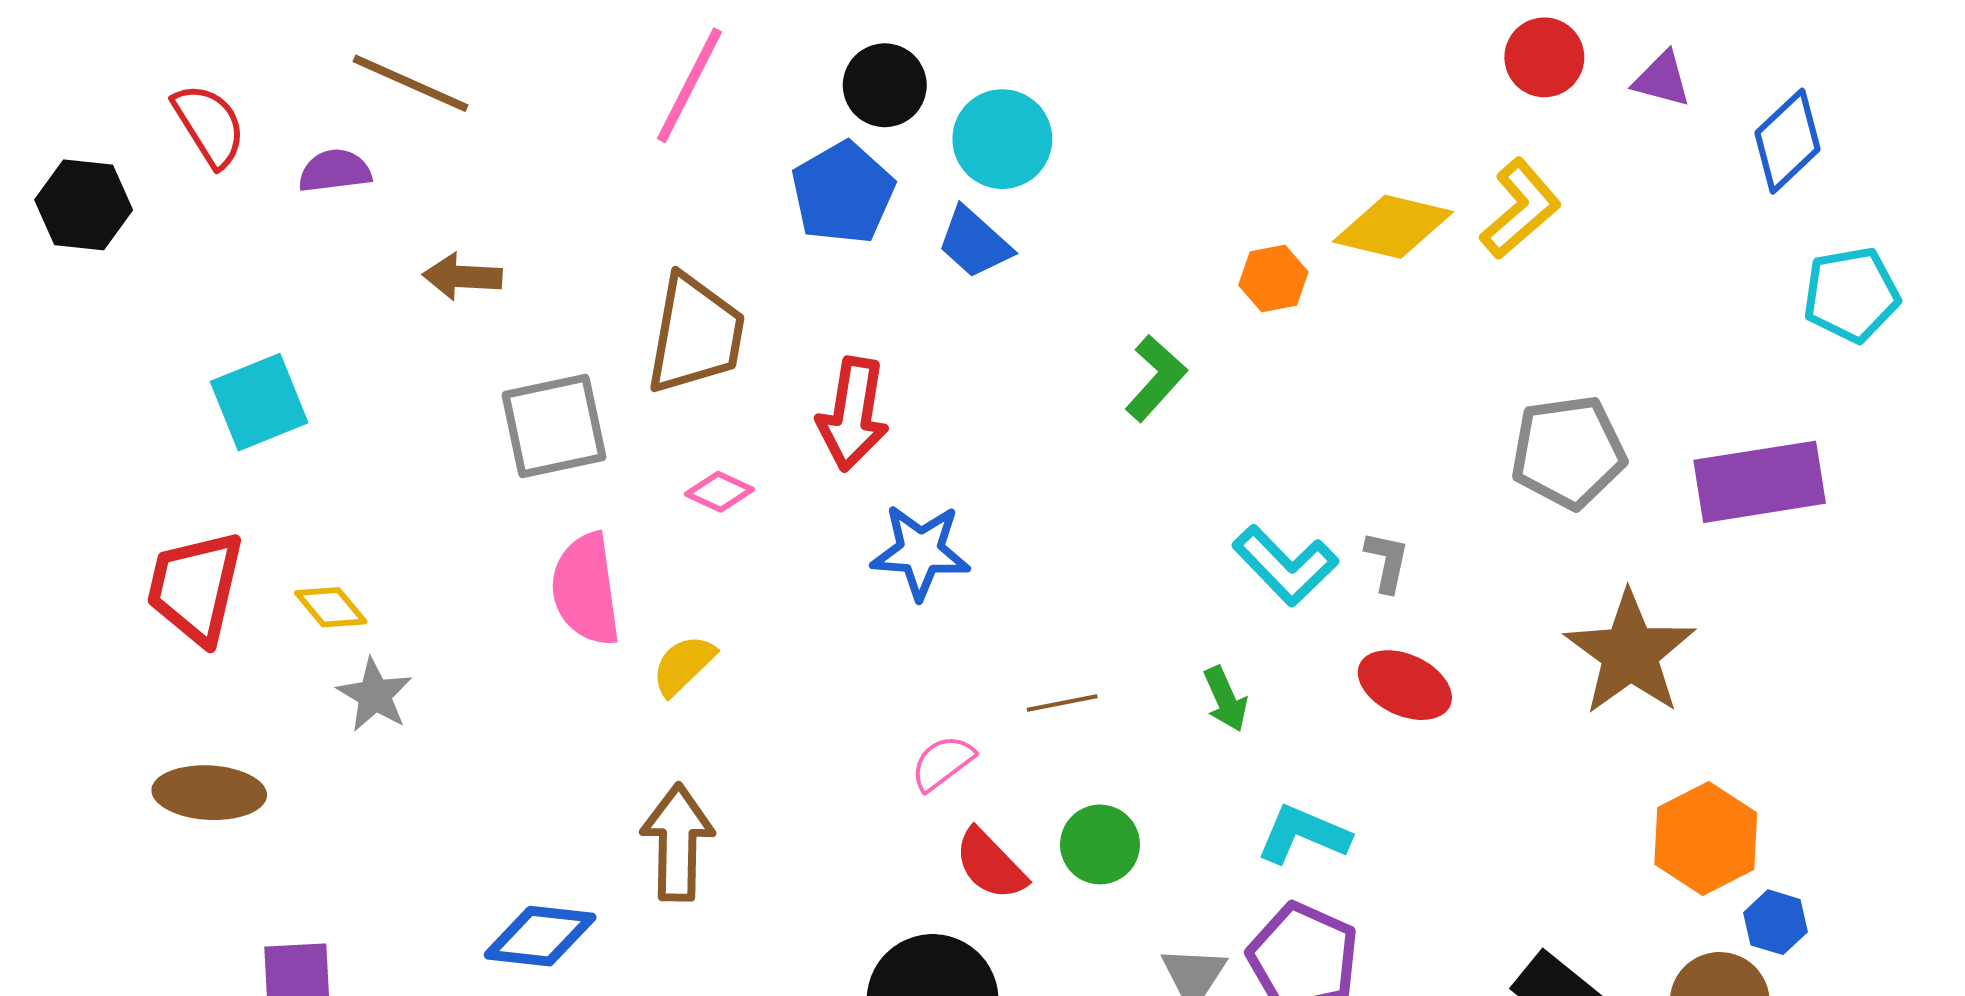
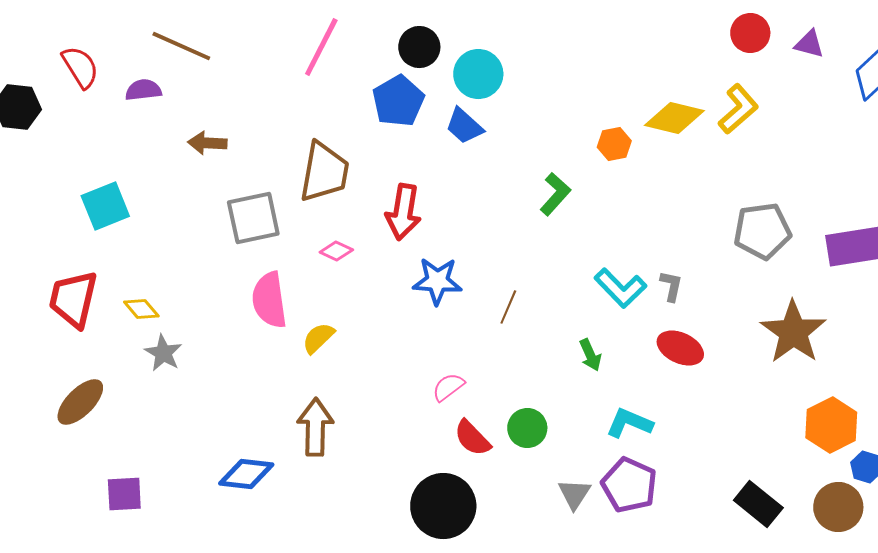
brown line: (1062, 703) -> (508, 307), moved, turned -56
brown ellipse: (209, 793) -> (80, 402), turned -48

